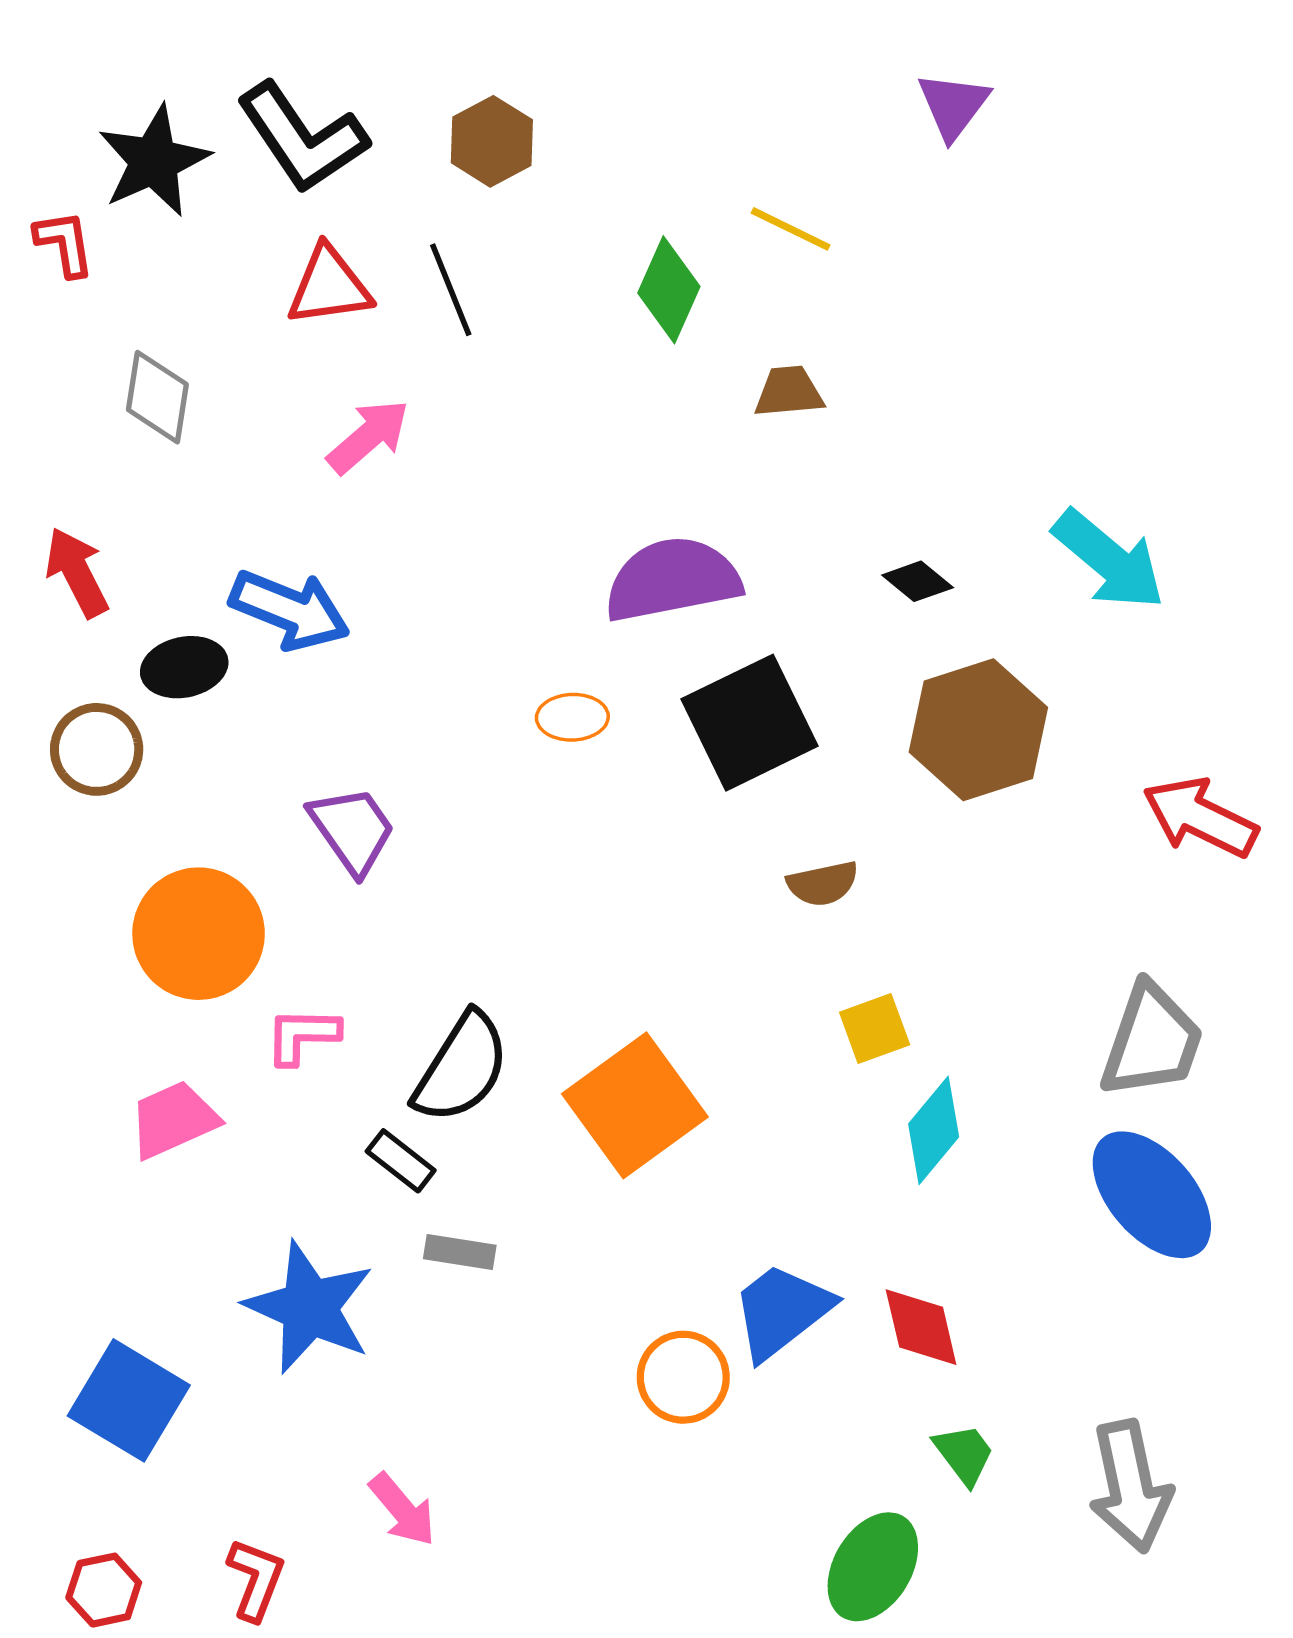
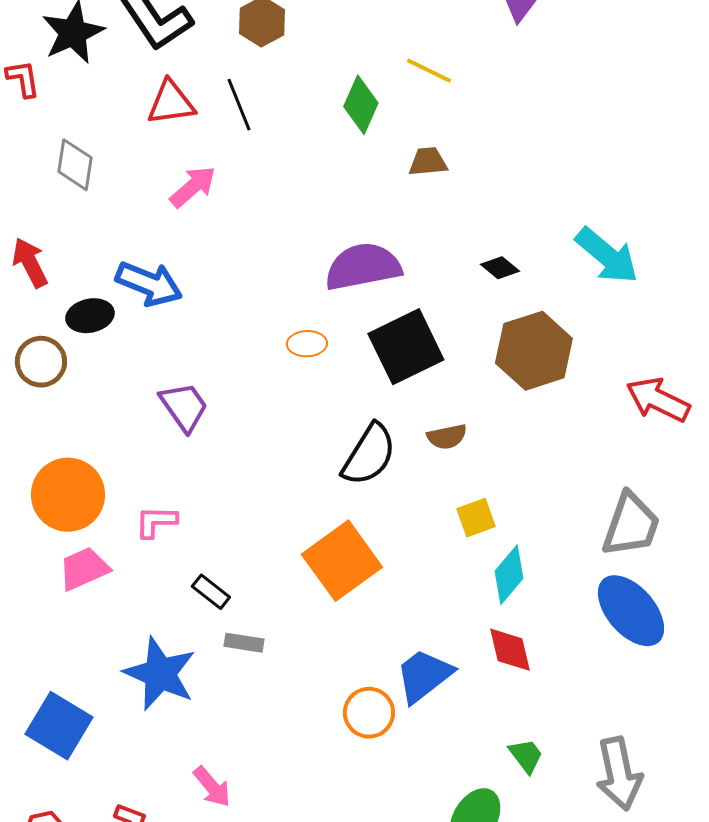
orange circle: (199, 934) -> (68, 495), moved
black semicircle: (461, 1068) -> (369, 455), moved
red diamond: (921, 1327) -> (510, 650), moved

